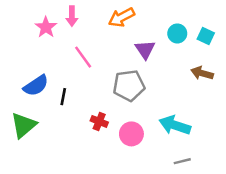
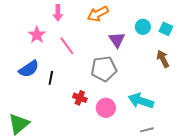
pink star: (46, 27) -> (37, 35), moved
brown arrow: (202, 73) -> (163, 59), turned 48
green triangle: (24, 125) -> (19, 124), moved

